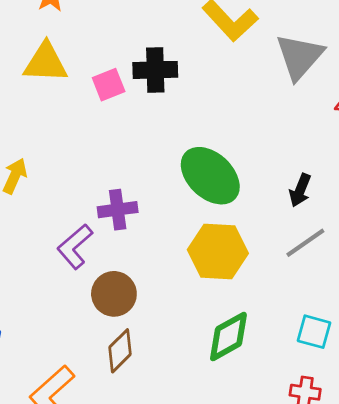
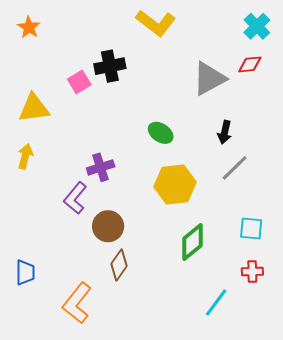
gray triangle: (300, 56) -> (209, 79), moved, turned 30
yellow triangle: (46, 63) -> (34, 108), moved
green ellipse: (210, 176) -> (161, 133), size x0.6

